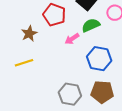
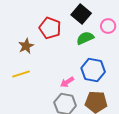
pink arrow: (72, 39) -> (67, 82), moved

